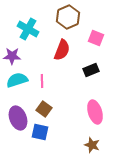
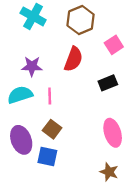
cyan cross: (28, 29) -> (33, 16), moved
pink square: (96, 38) -> (114, 45), turned 35
purple star: (12, 56) -> (32, 66), moved

